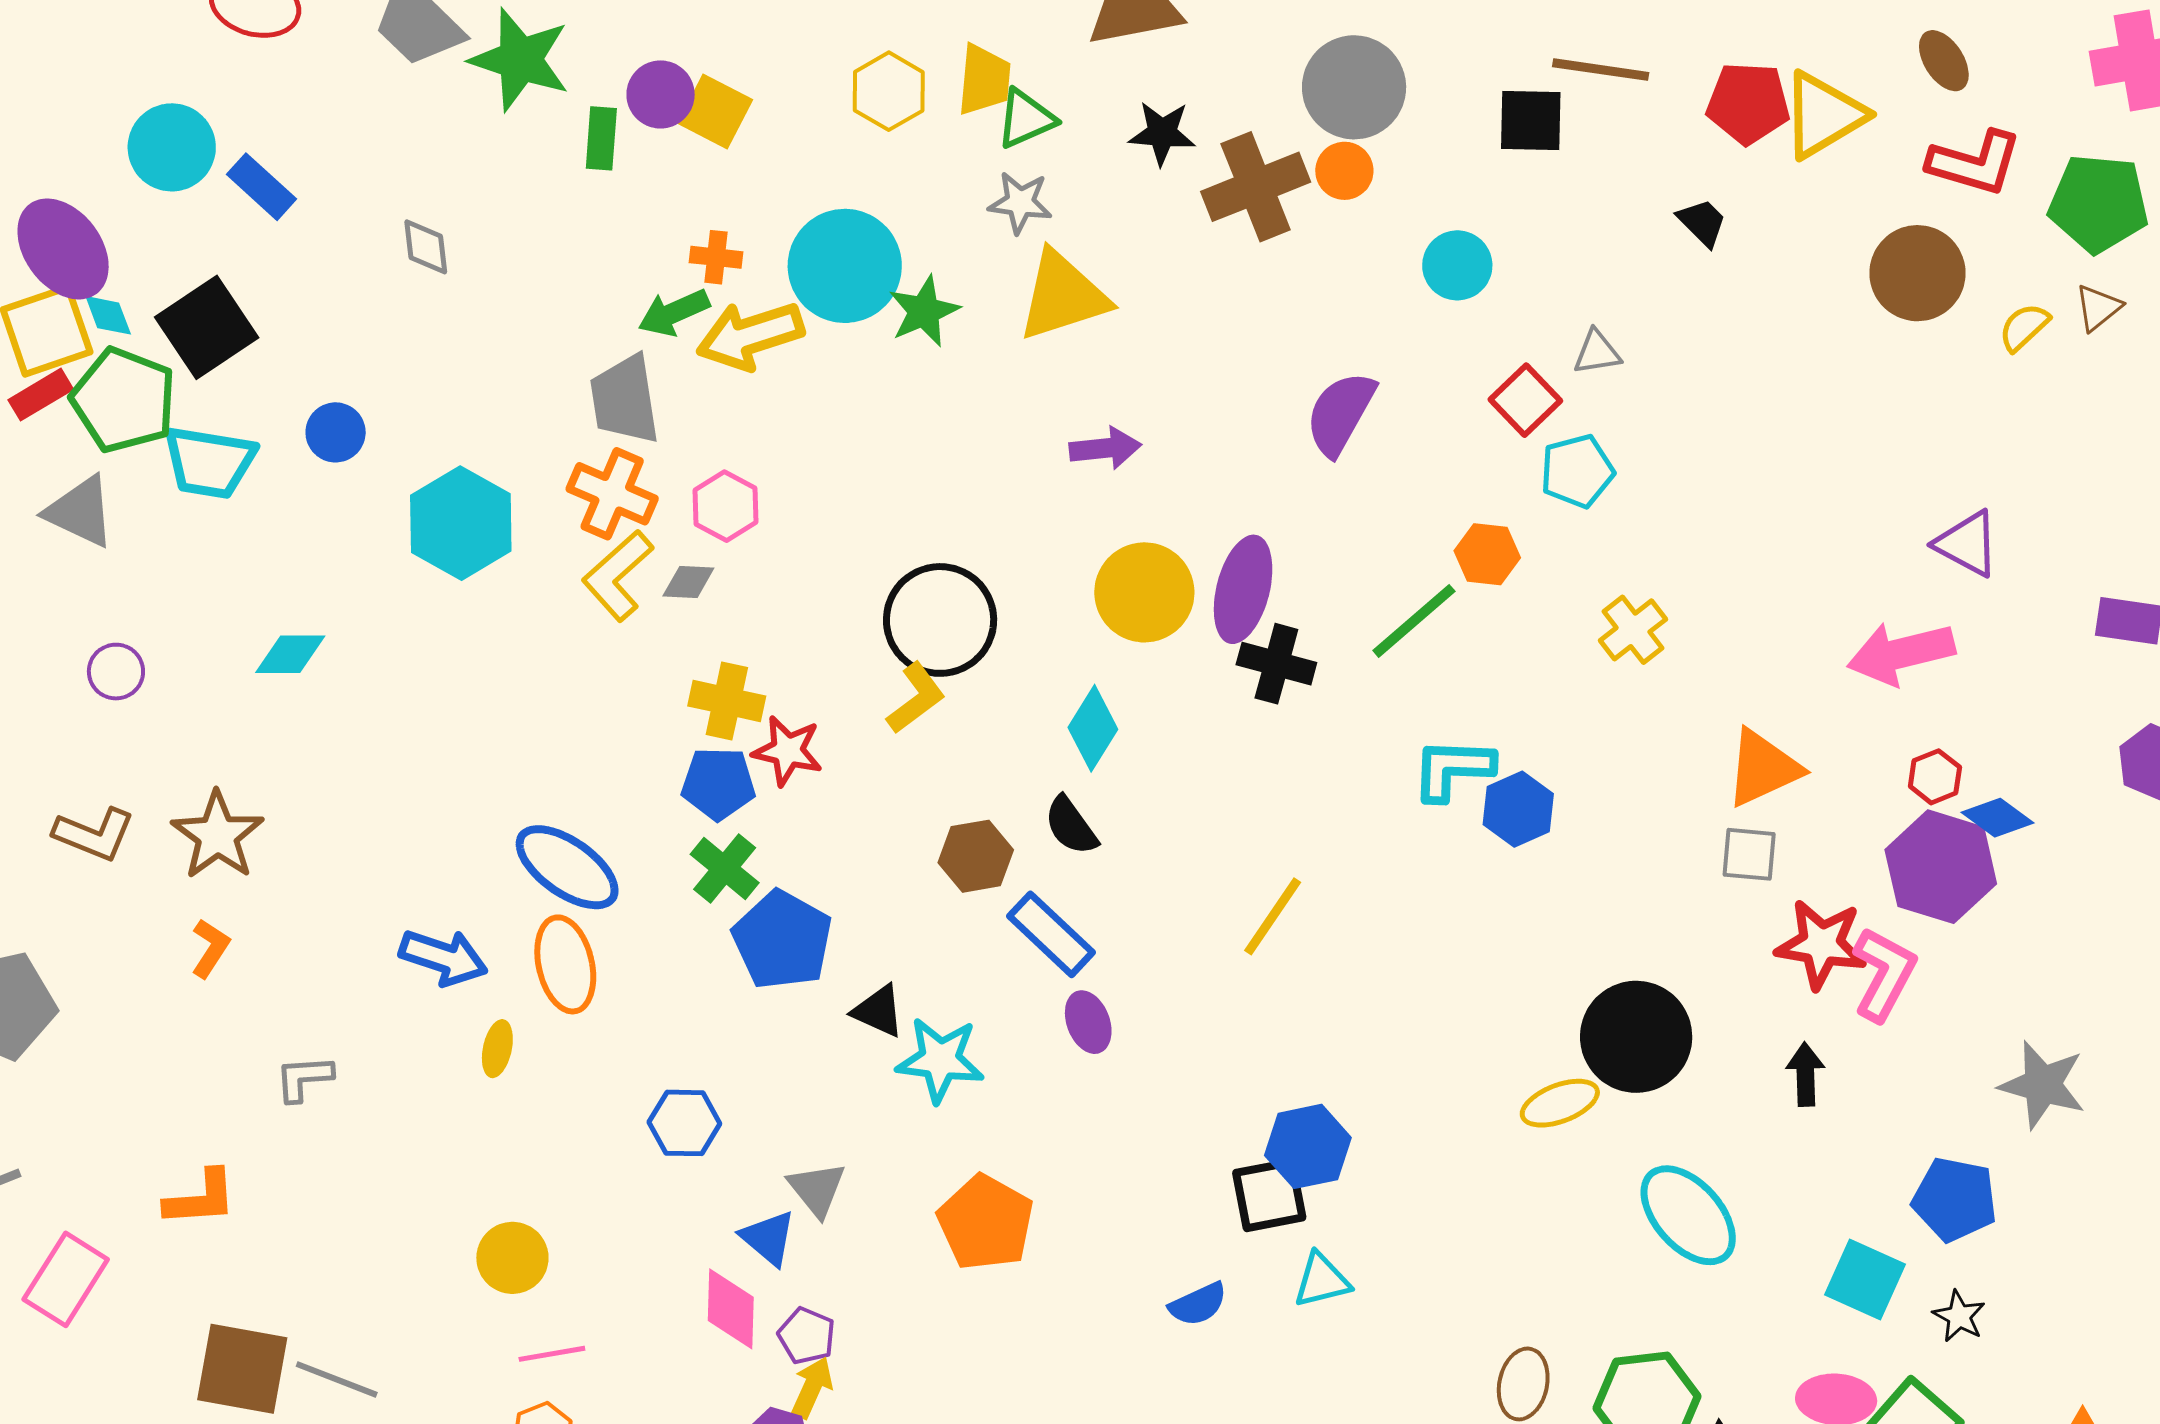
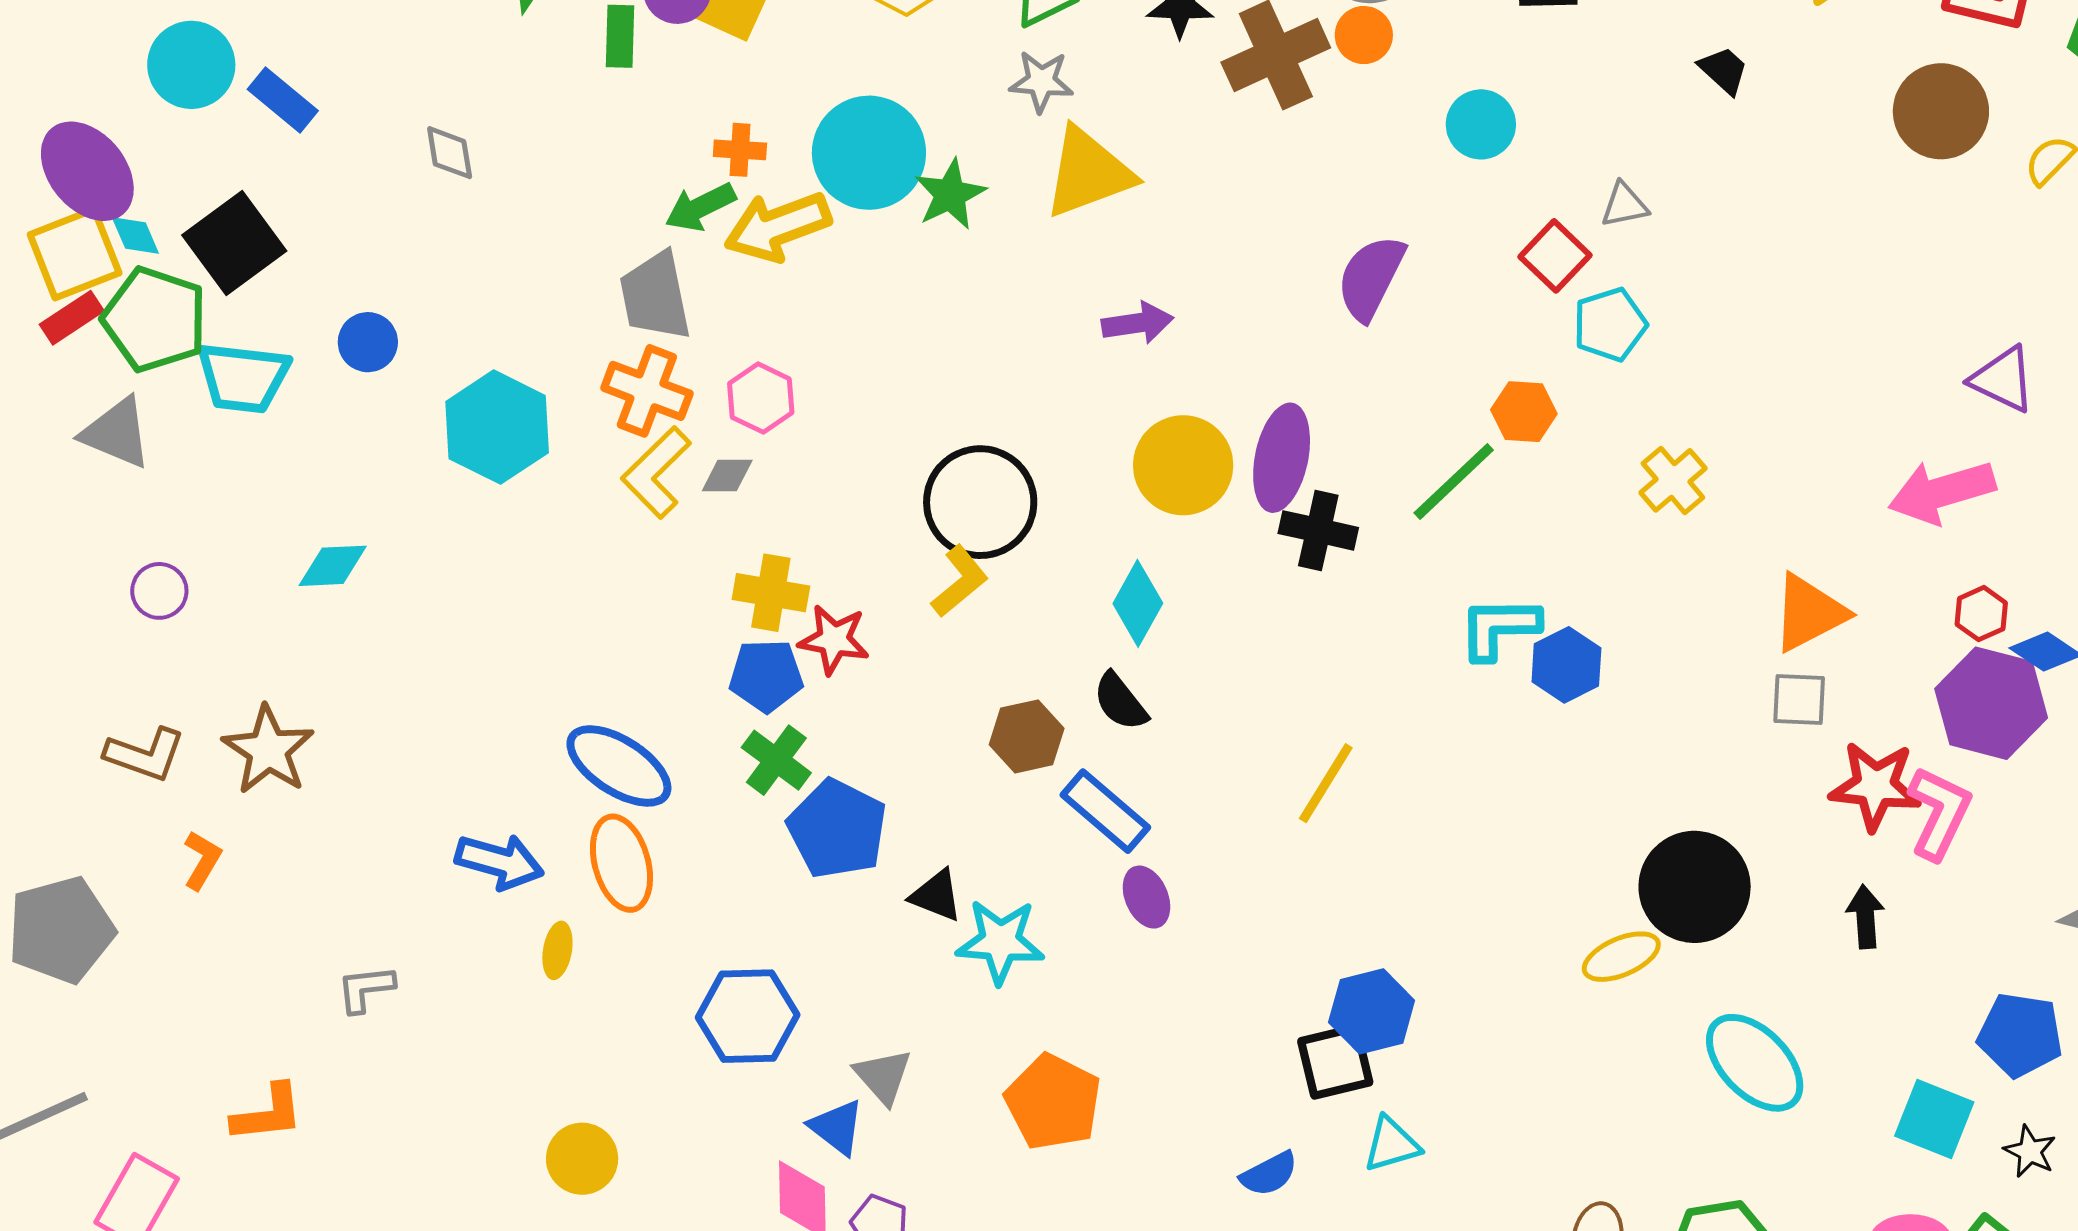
orange L-shape: (210, 948) -> (202, 860), moved
blue hexagon: (684, 1123) -> (748, 1016), size x1.4

